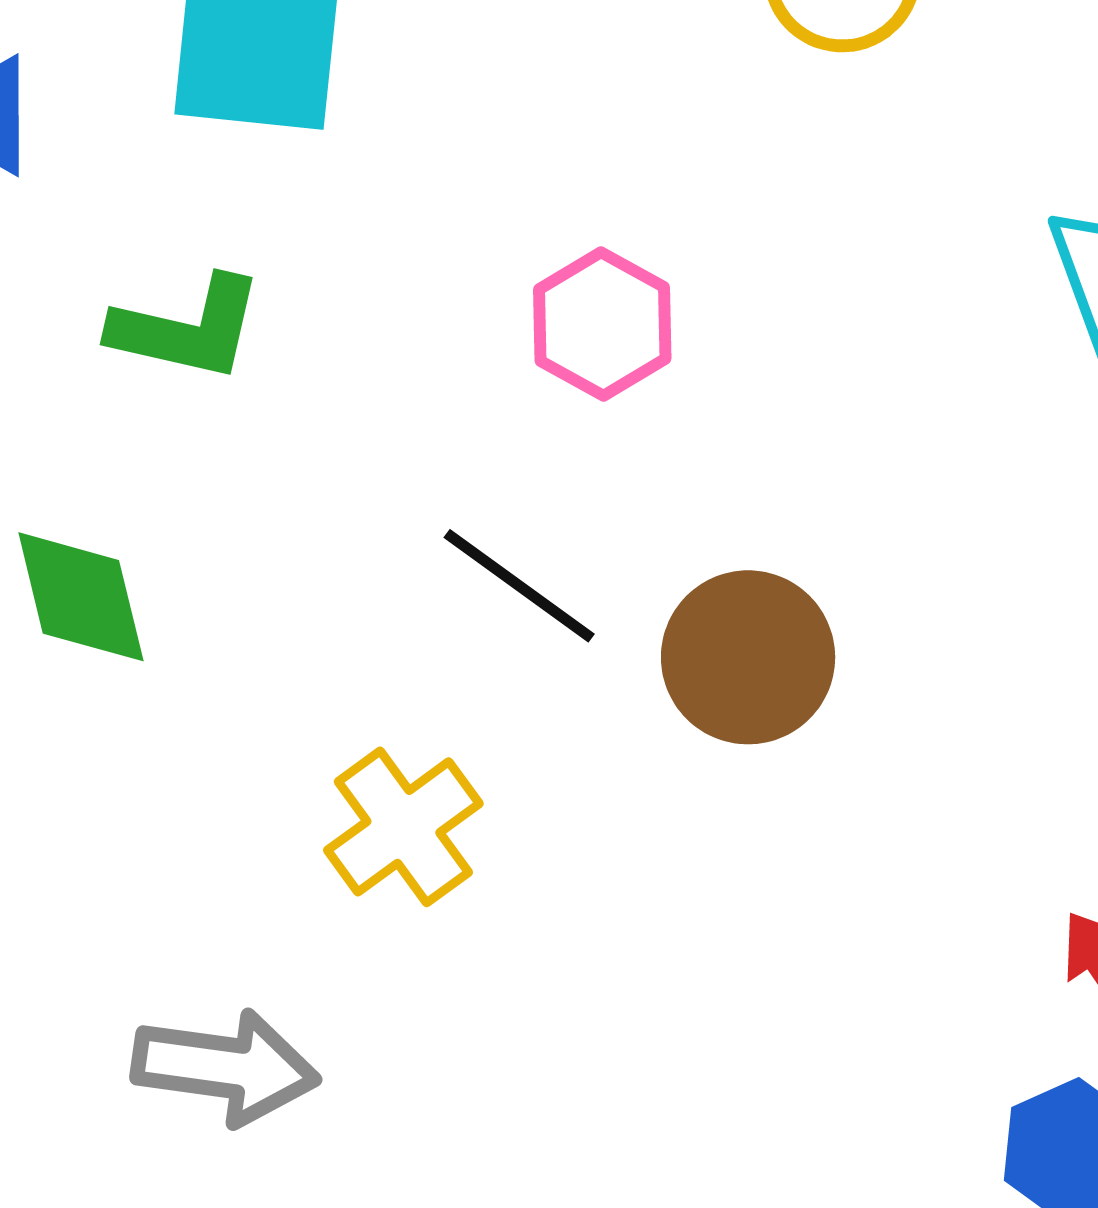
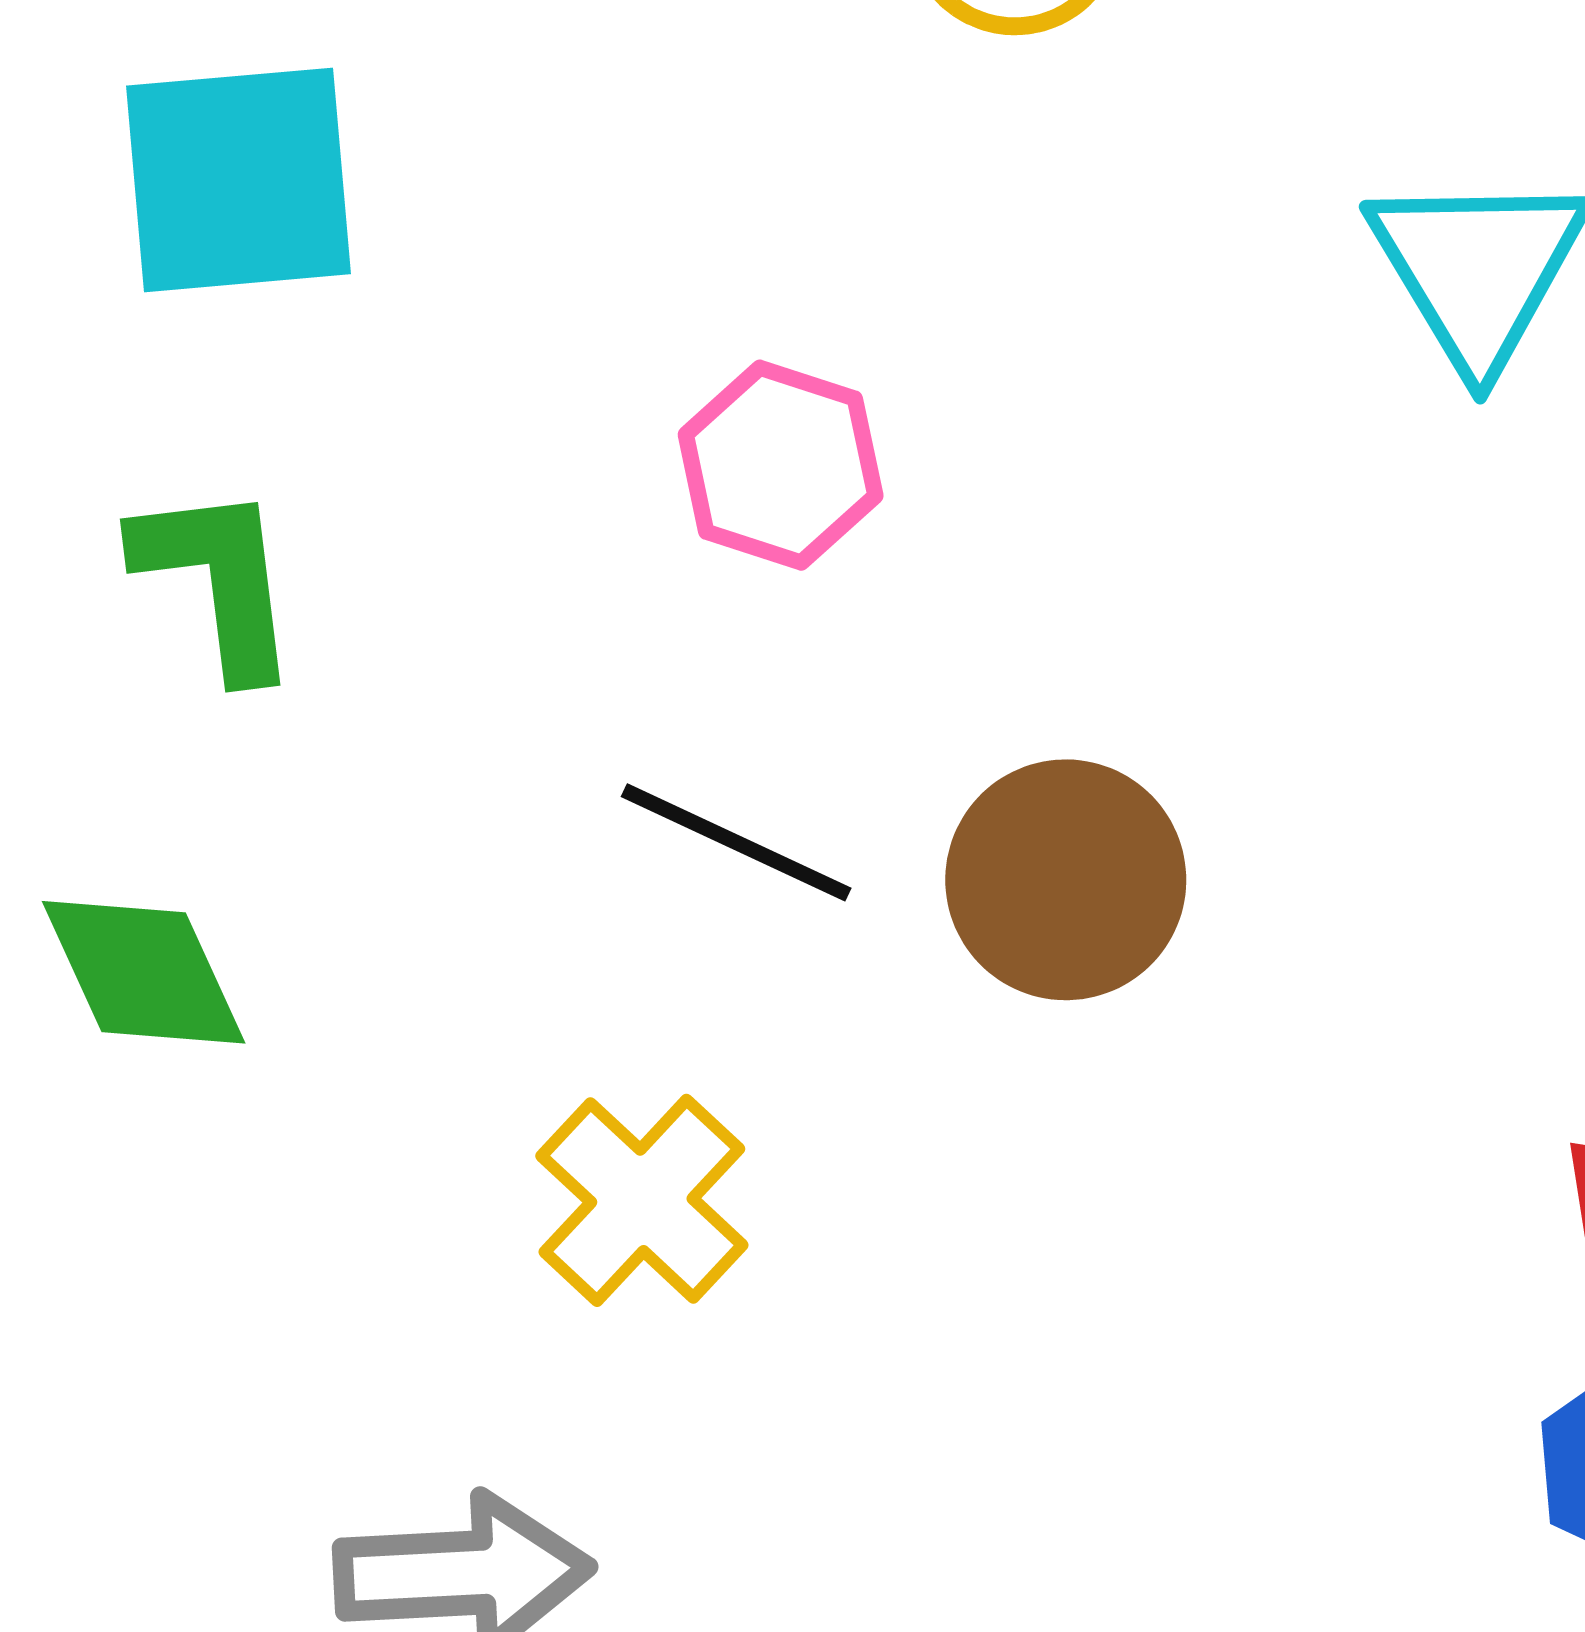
green L-shape: (187, 328) -> (218, 580), turned -99

